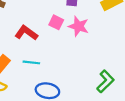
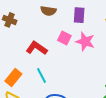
cyan line: (31, 62) -> (42, 75), turned 56

